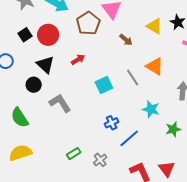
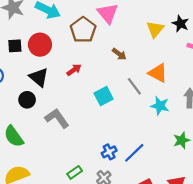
yellow triangle: (154, 26) -> (155, 29), turned 42
black square: (25, 35) -> (15, 46), turned 32
brown arrow: (126, 40) -> (119, 54), moved
cyan star: (151, 109) -> (160, 106), moved
blue cross: (112, 123) -> (109, 152), moved

